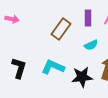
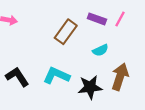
purple rectangle: (88, 18) -> (97, 19), turned -70
black L-shape: (19, 68) -> (17, 77), turned -50

